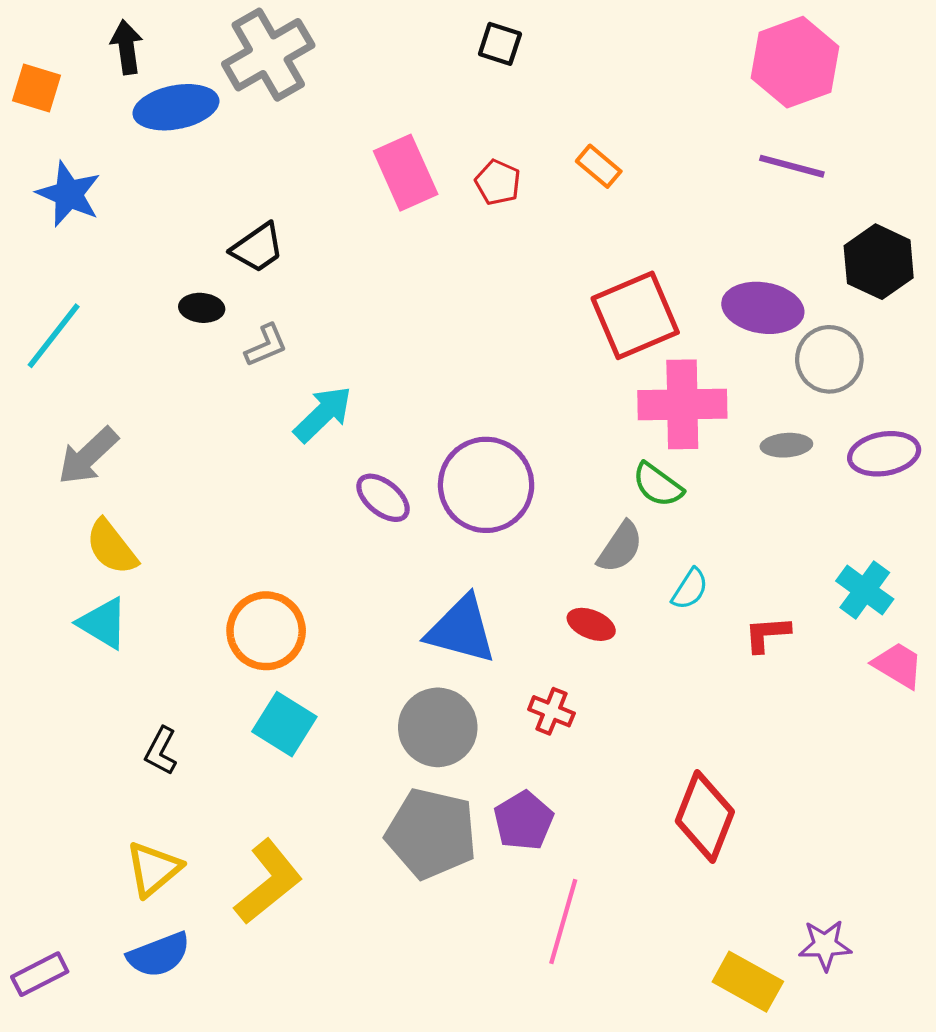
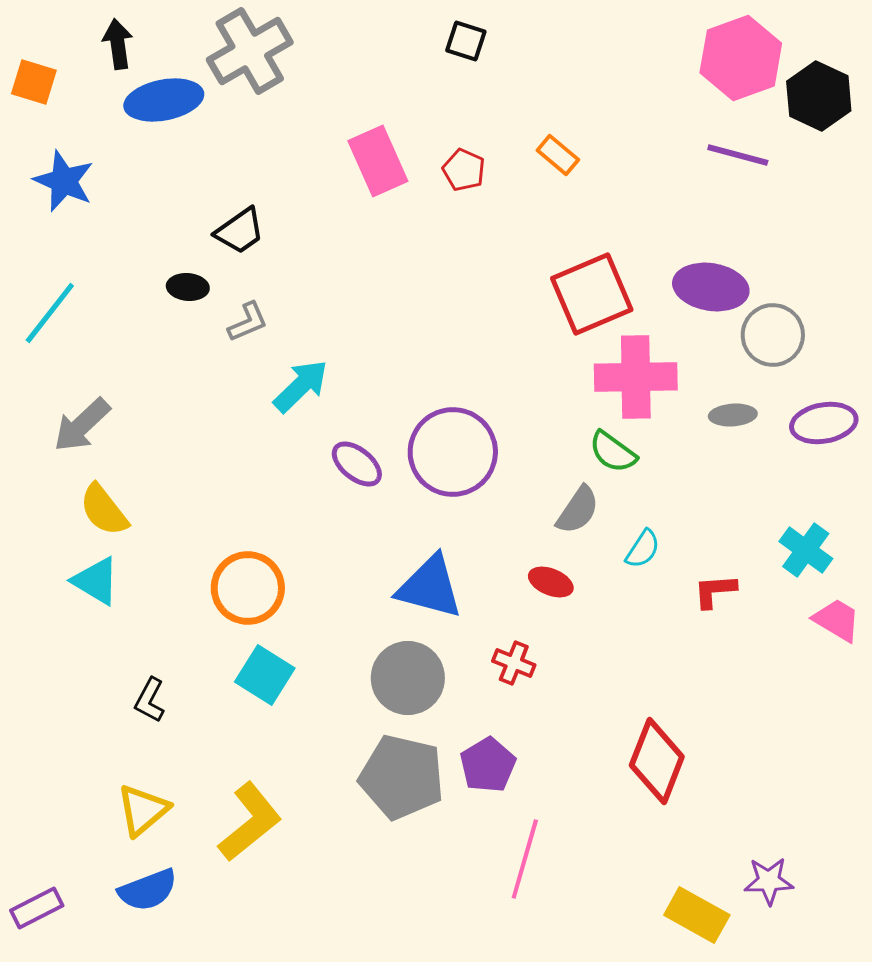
black hexagon: (879, 262) -> (819, 96), moved

